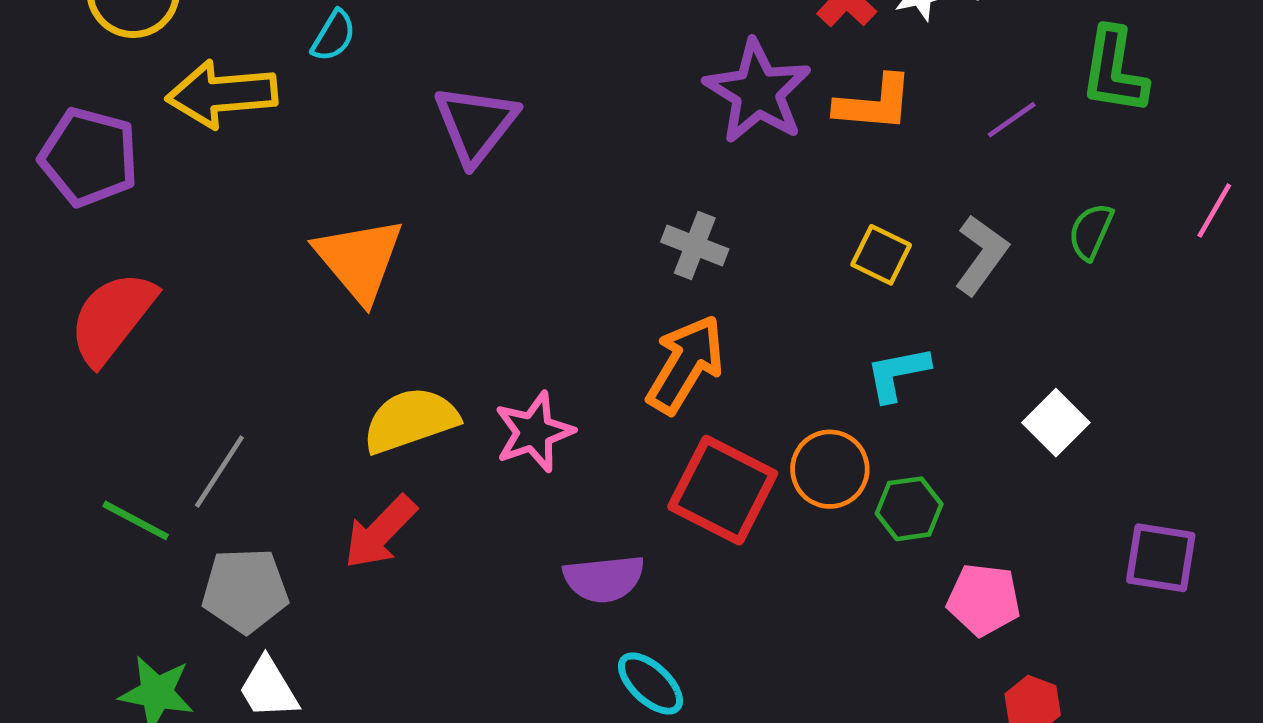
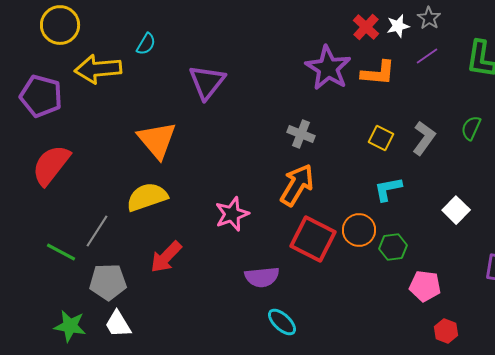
purple line: (1012, 120) -> (427, 56), moved
yellow semicircle: (410, 420) -> (147, 197), moved

